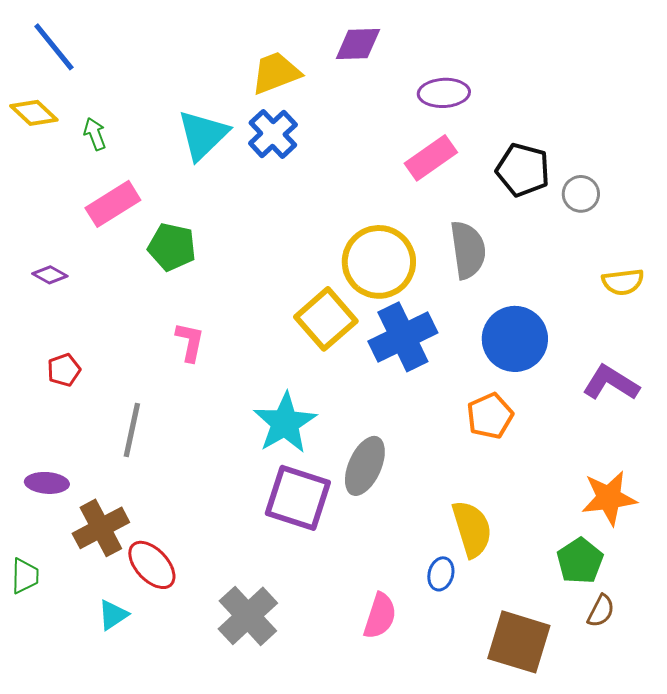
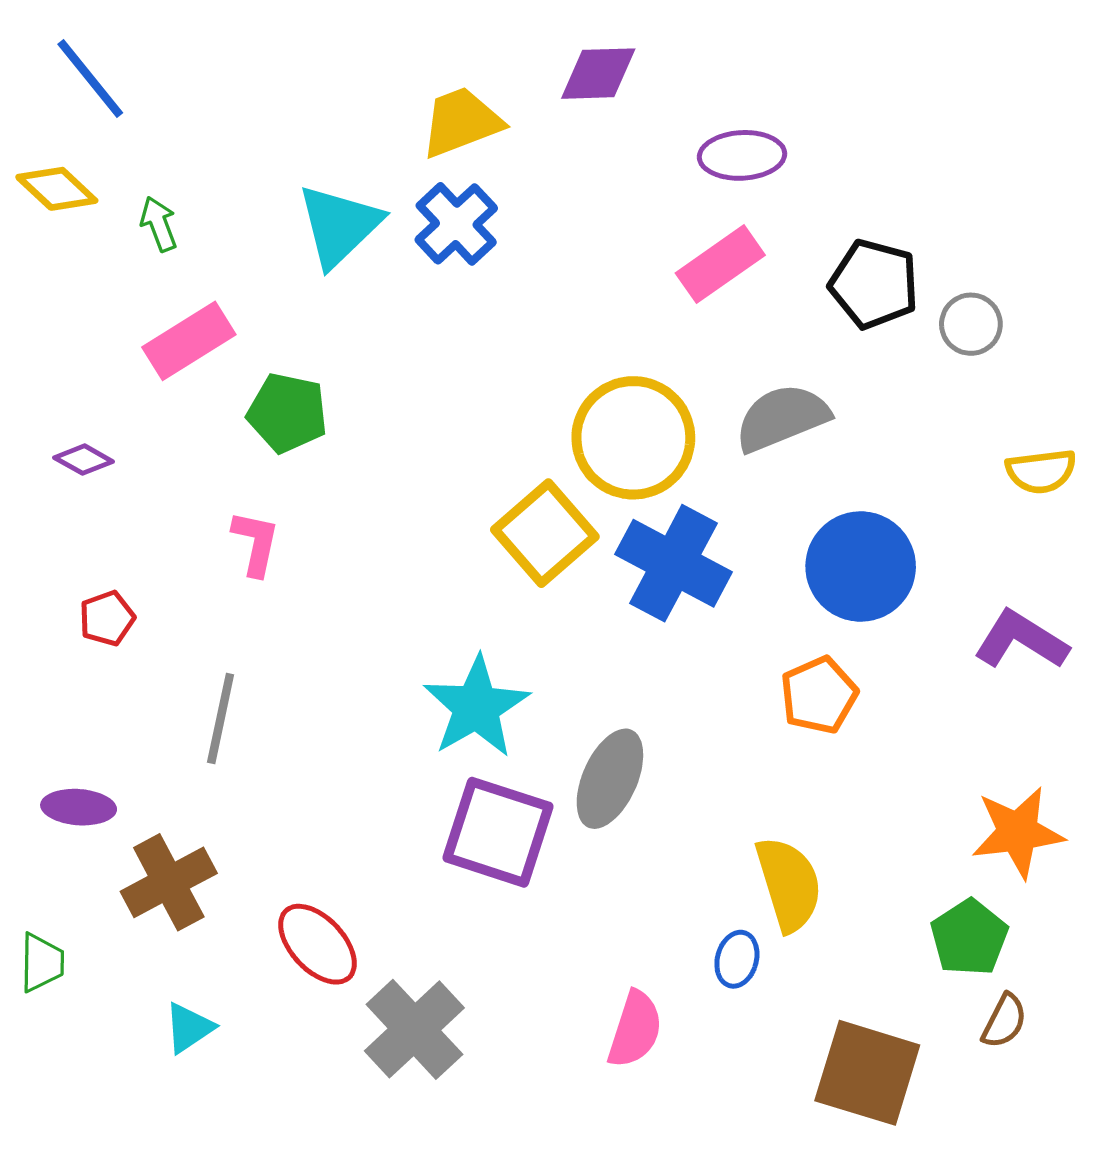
gray semicircle: (468, 250) -> (782, 418), turned -104
blue cross: (403, 337) -> (673, 563), turned -36
pink L-shape: (190, 342) -> (256, 543), moved
red ellipse: (152, 565) -> (318, 944), moved

